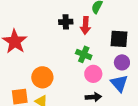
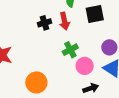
black square: (119, 39) -> (95, 14), moved
green cross: (84, 54) -> (70, 50), turned -35

